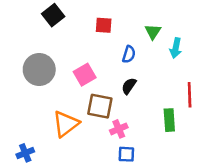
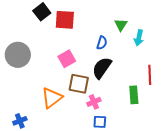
red square: (104, 25) -> (65, 20), moved, size x1.5
gray circle: (39, 70) -> (18, 55), moved
black semicircle: (129, 86) -> (102, 68), size x1.6

